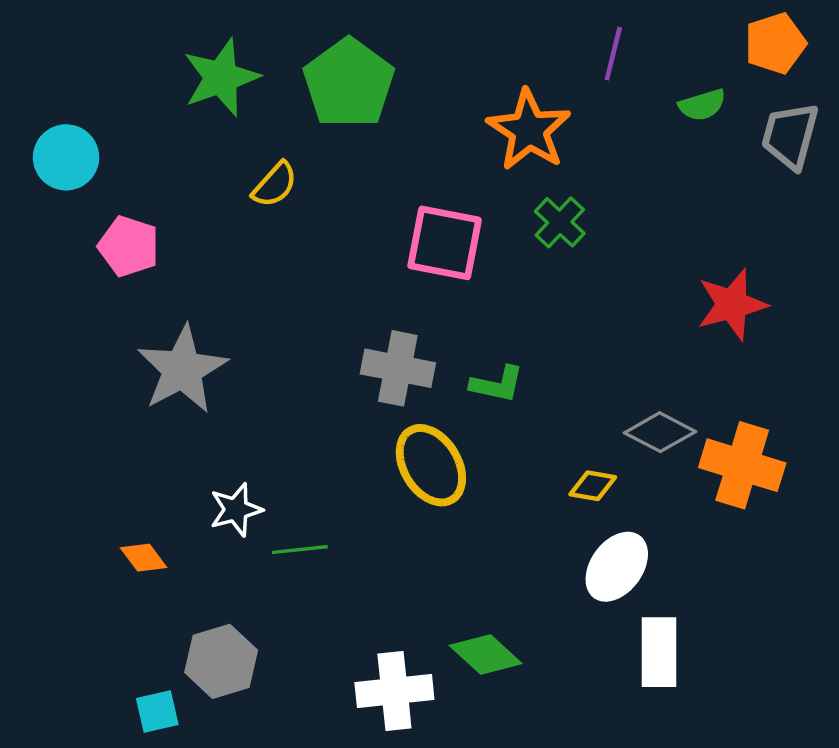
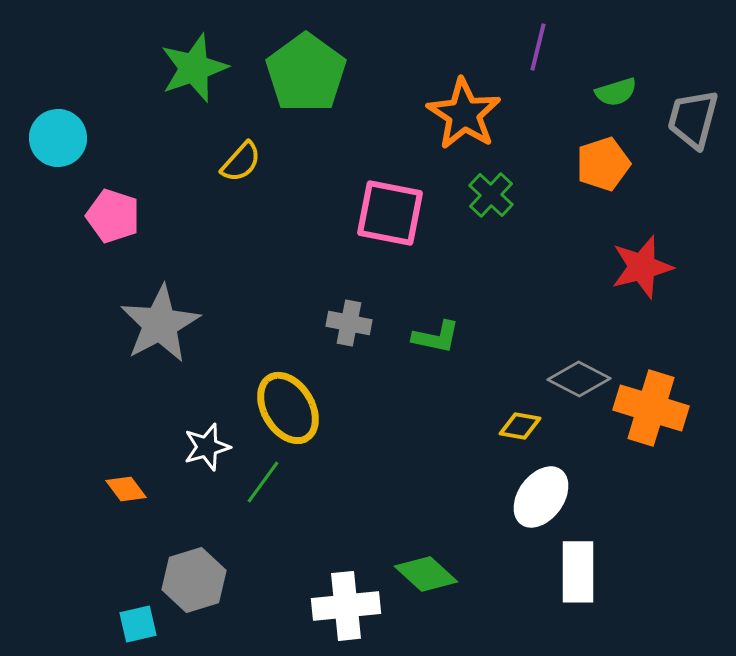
orange pentagon: (775, 43) -> (603, 164), moved
gray cross: (398, 368) -> (349, 323), size x0.7
yellow ellipse: (431, 465) -> (288, 408), moved
green line: (300, 550) -> (263, 482), turned -48

